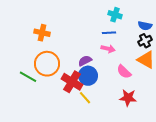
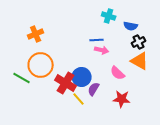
blue semicircle: (145, 26) -> (131, 26), moved
orange cross: (42, 33) -> (36, 34), turned -35
blue line: (109, 33) -> (97, 40), moved
purple semicircle: (85, 61) -> (94, 89), moved, turned -32

